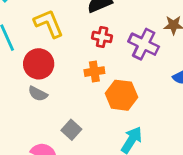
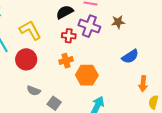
purple cross: (144, 44) -> (89, 26), moved
gray semicircle: (38, 94) -> (34, 91), moved

